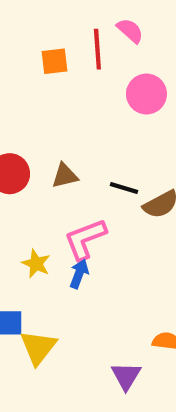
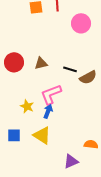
yellow triangle: (38, 347) -> (42, 135), moved, turned -36
purple triangle: (126, 376) -> (71, 161), turned 35

